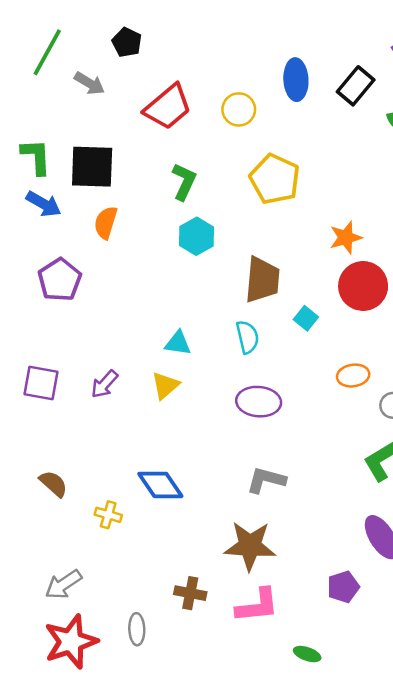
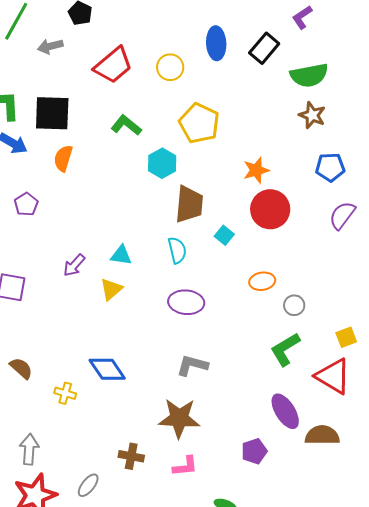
gray arrow: (90, 83) -> (50, 46), turned 135
green L-shape: (184, 182) -> (126, 125), turned -76
cyan hexagon: (196, 236) -> (162, 163), moved
purple pentagon: (60, 280) -> (26, 204), size x0.7
purple arrow: (104, 384) -> (74, 265), moved
gray arrow: (63, 584) -> (29, 449), turned 128
pink L-shape: (257, 606) -> (185, 466), size x0.7
gray ellipse: (137, 629) -> (88, 485), turned 40

